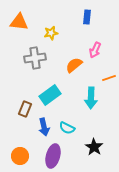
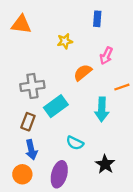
yellow star: (51, 33) -> (65, 41), moved
gray cross: (35, 58) -> (32, 86), moved
blue arrow: (44, 127) -> (31, 150), moved

